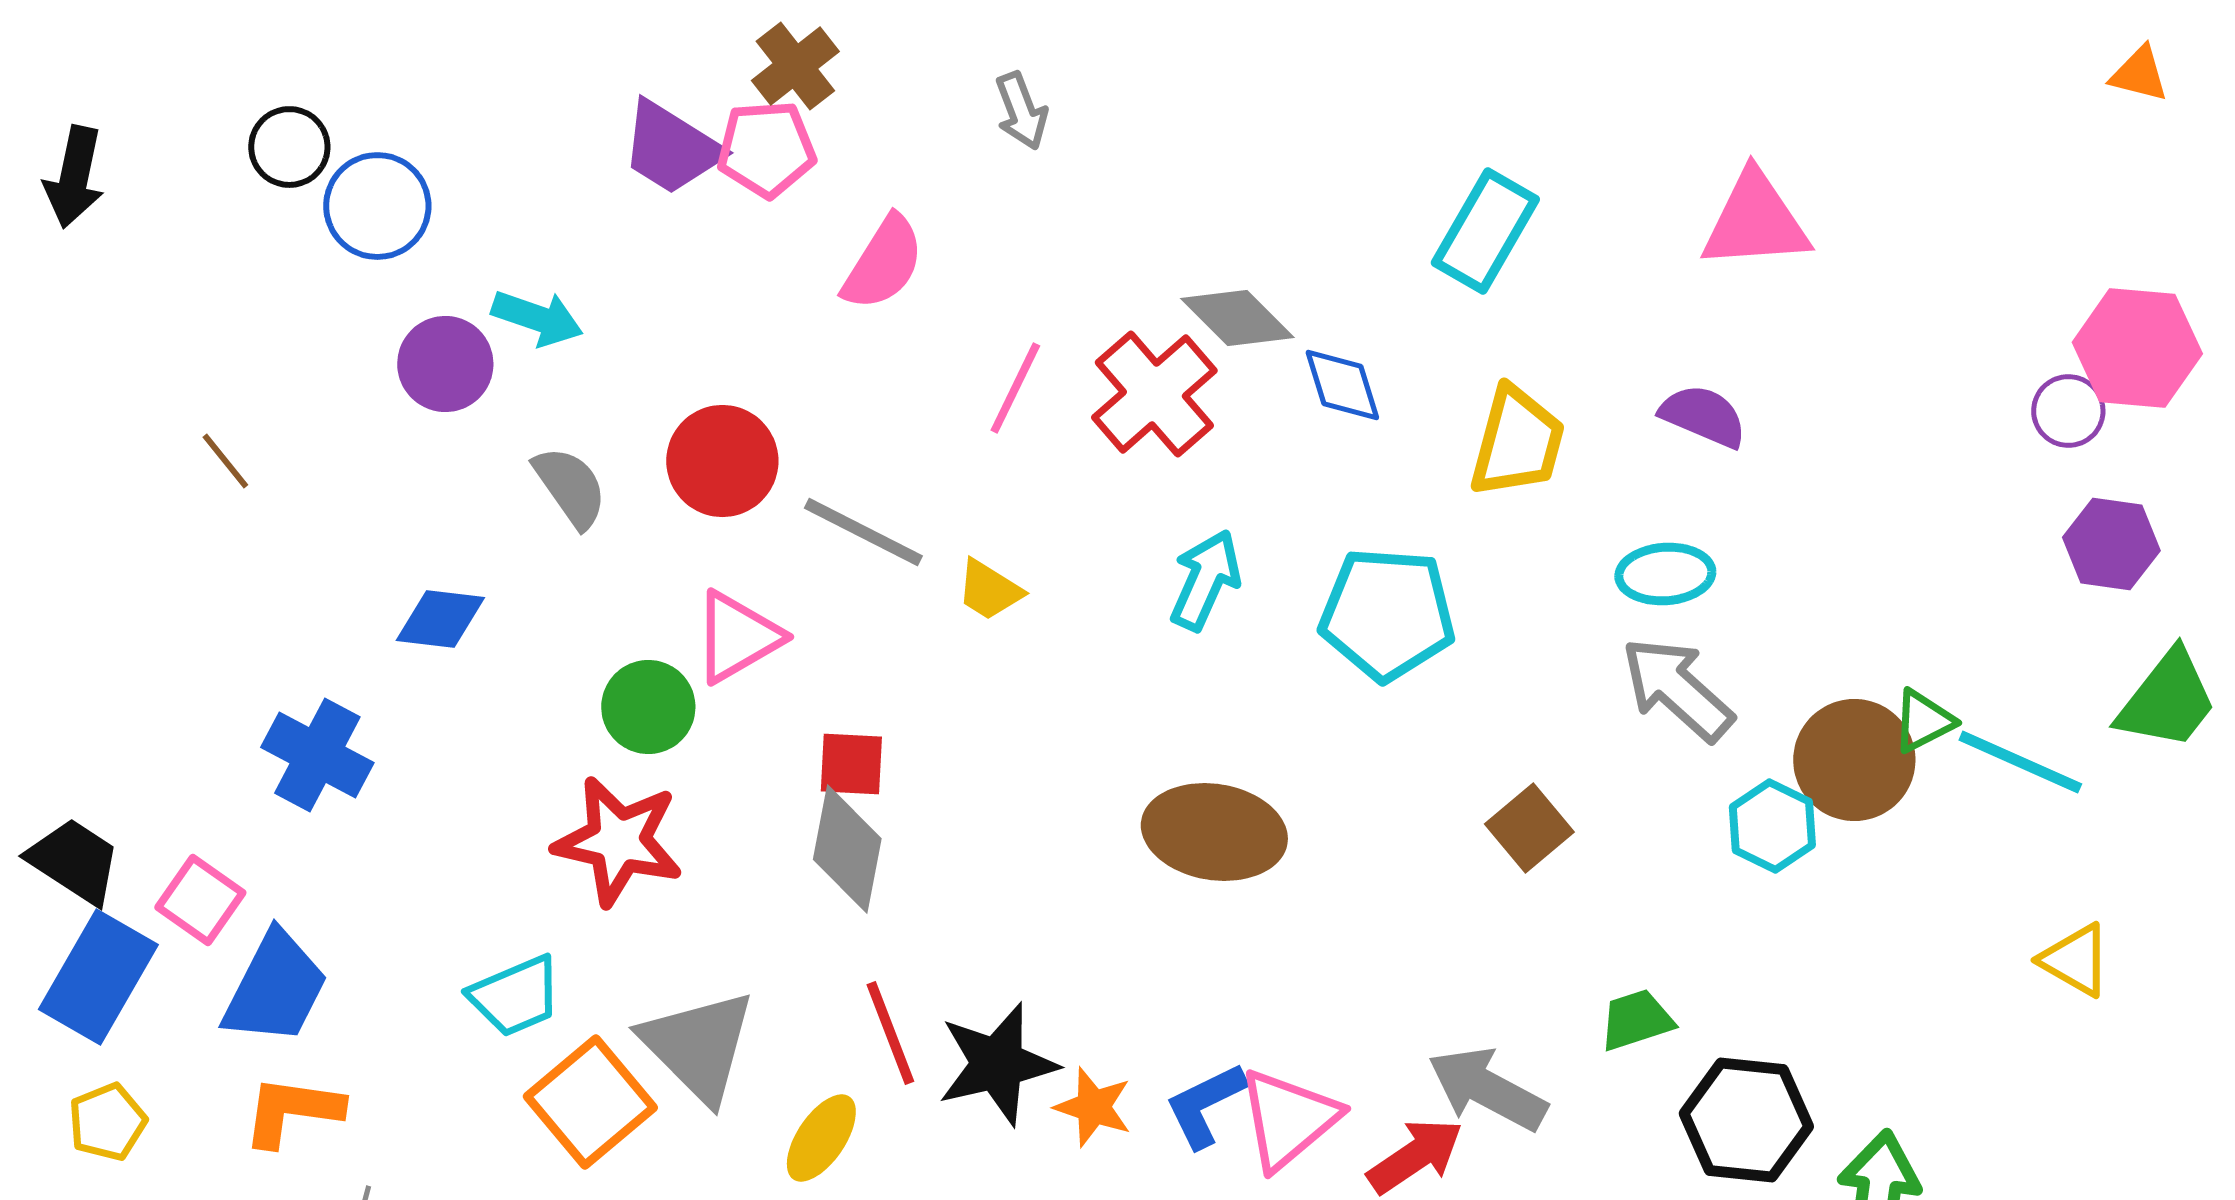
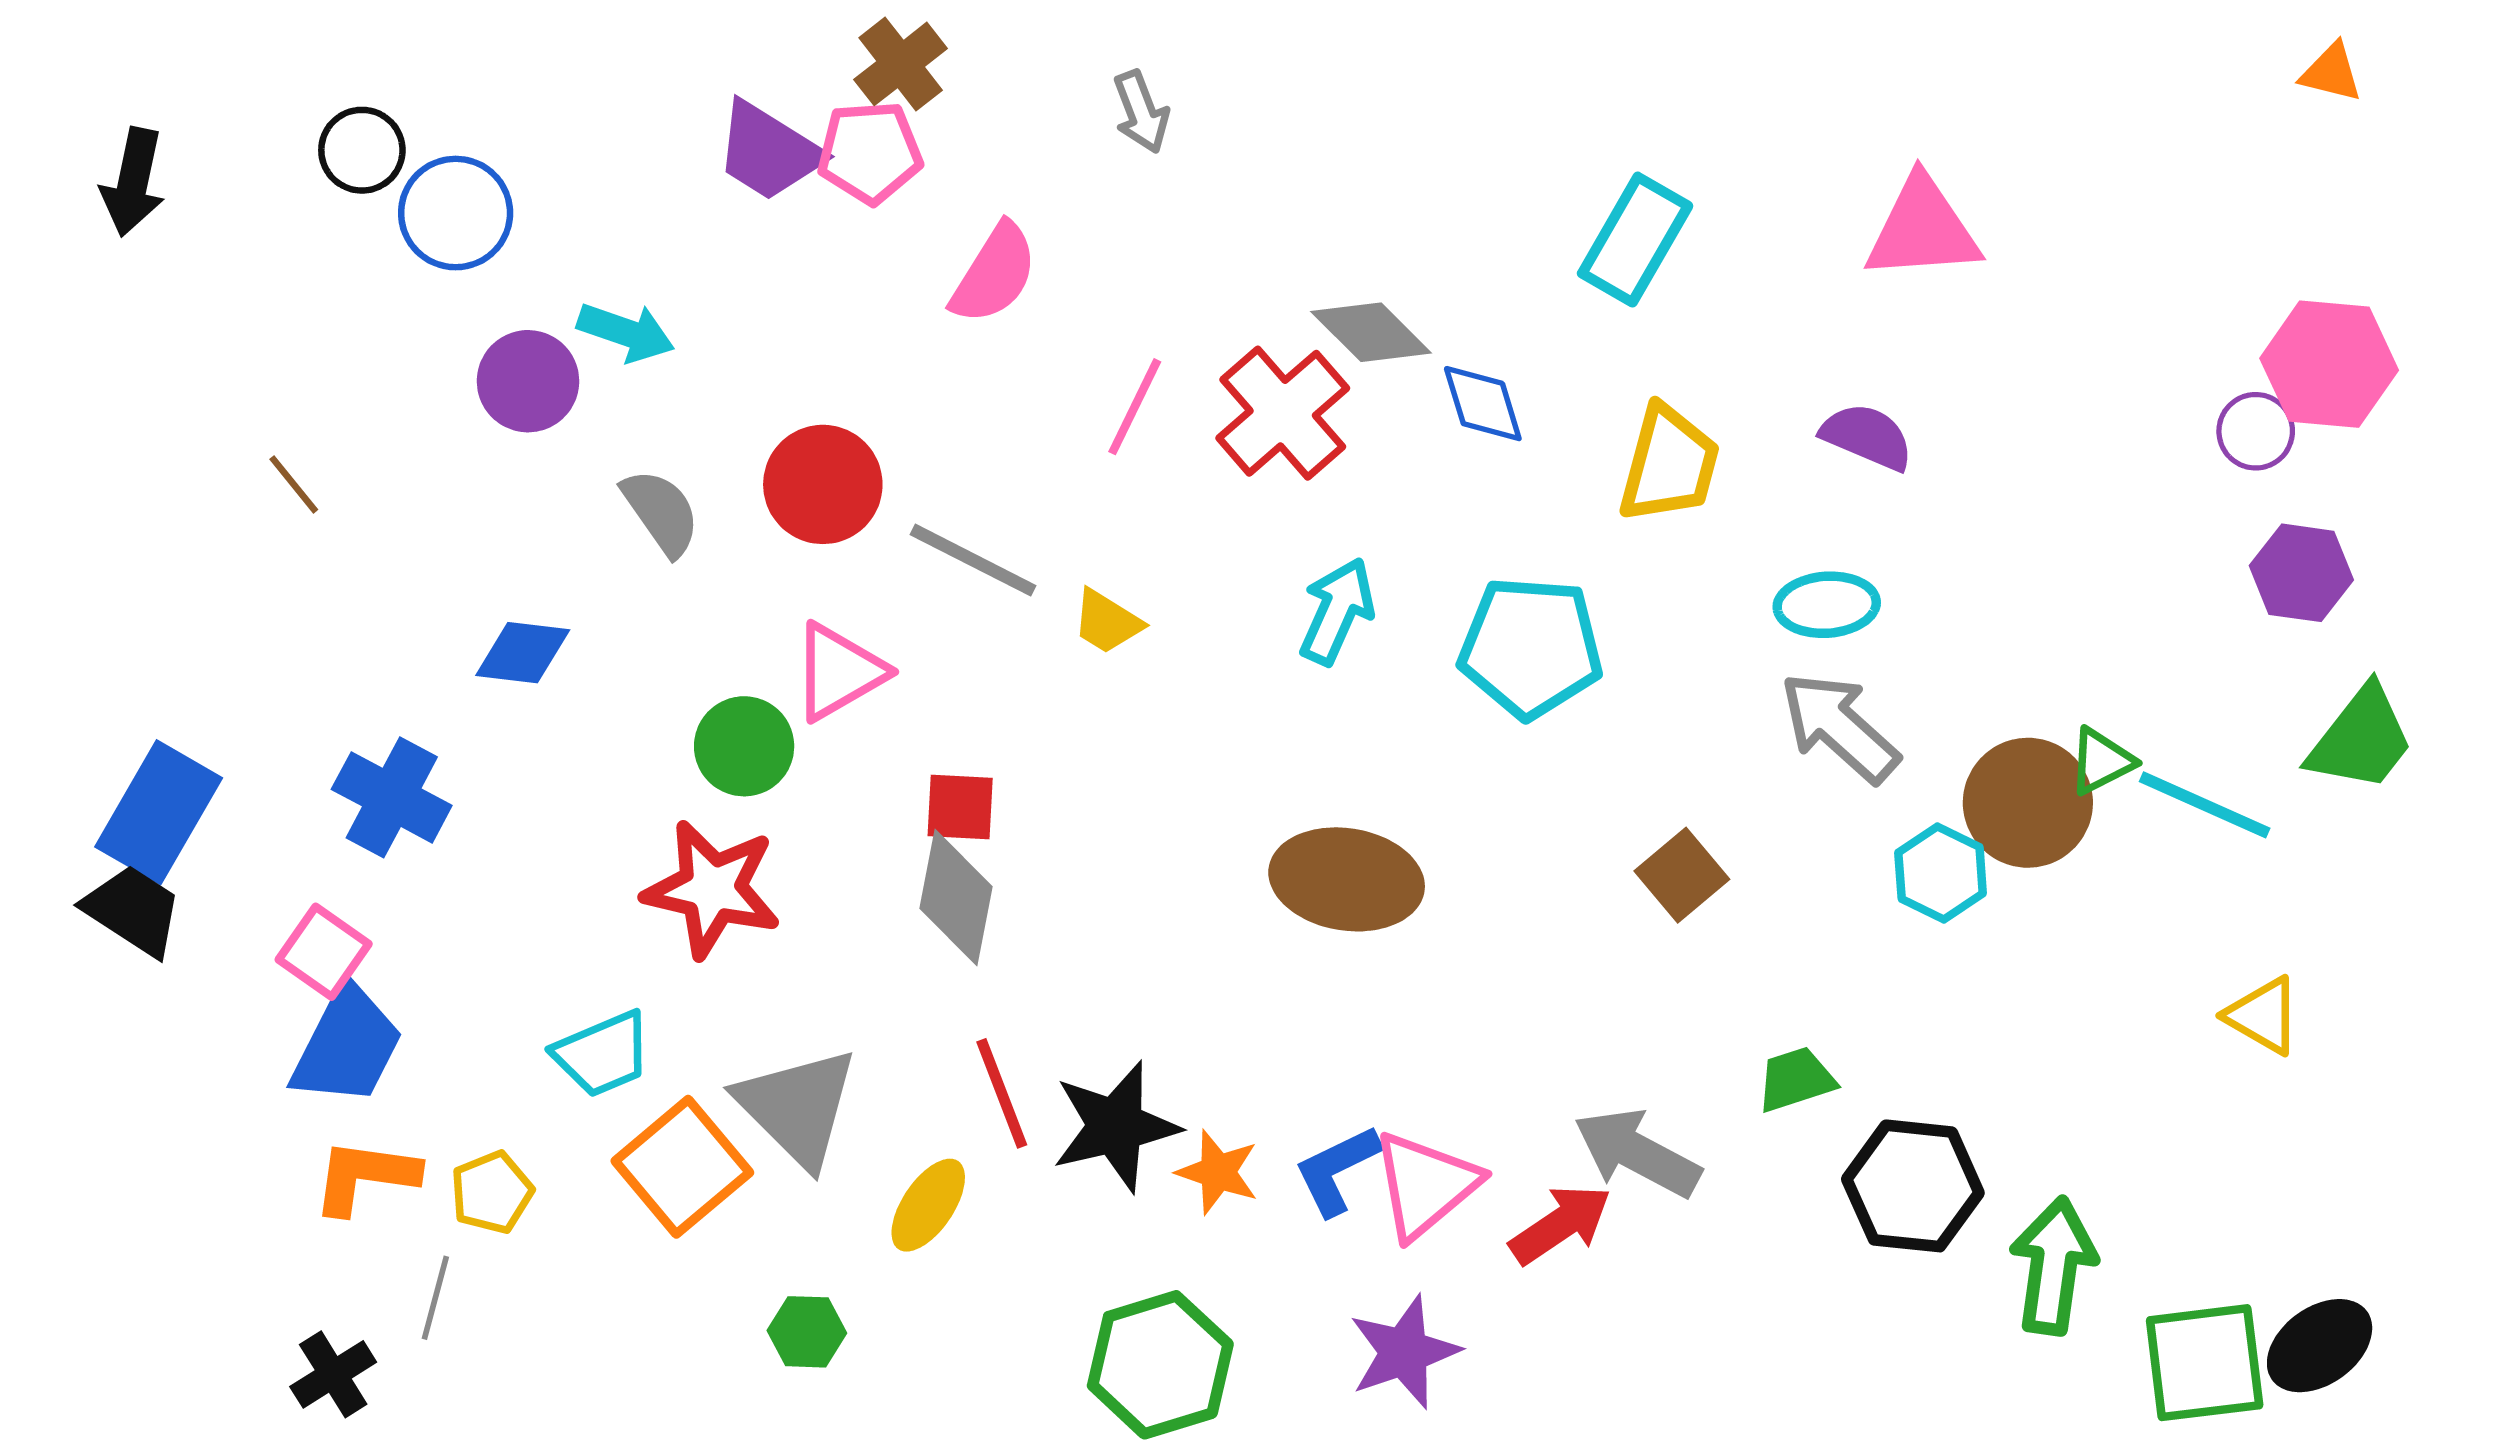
pink square: (200, 900) -> (324, 952), moved
blue rectangle: (98, 977) -> (159, 812), moved
yellow pentagon: (107, 1122) -> (492, 1192), moved

